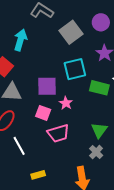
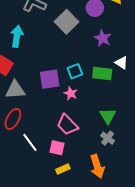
cyan square: (75, 69) -> (75, 71), moved, size x0.7
pink square: (43, 113) -> (57, 148), moved
pink trapezoid: (58, 133) -> (67, 125), turned 70
yellow rectangle: (38, 175) -> (63, 169), moved

